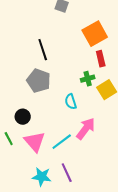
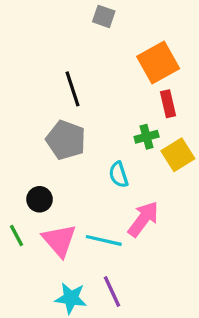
cyan line: (62, 142) -> (104, 240), turned 50

